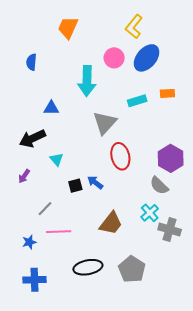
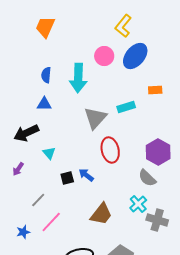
orange trapezoid: (68, 28) -> (45, 27), moved
blue semicircle: (31, 62) -> (46, 75), moved
cyan rectangle: (137, 101) -> (126, 107), moved
pink line: (59, 232) -> (51, 222), turned -45

